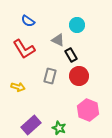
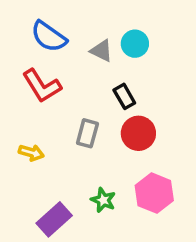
blue semicircle: (28, 21) -> (49, 37), size x1.5
gray triangle: (58, 40) -> (102, 51), moved
green star: (59, 128) -> (103, 200), moved

